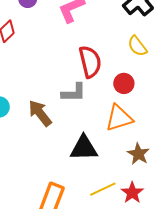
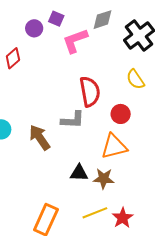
black triangle: (84, 148) -> (79, 173), size x0.7
brown star: (138, 154) -> (104, 179), moved, turned -30

